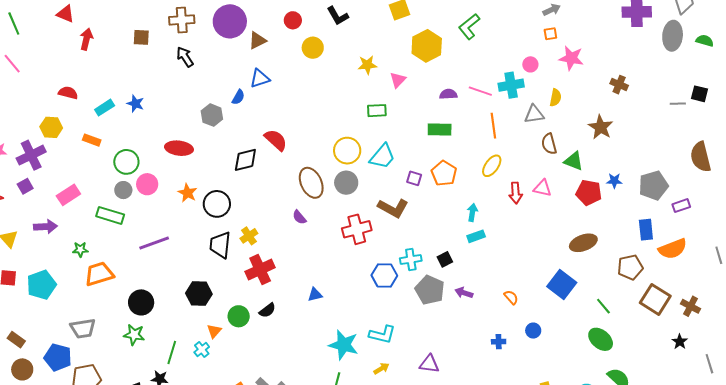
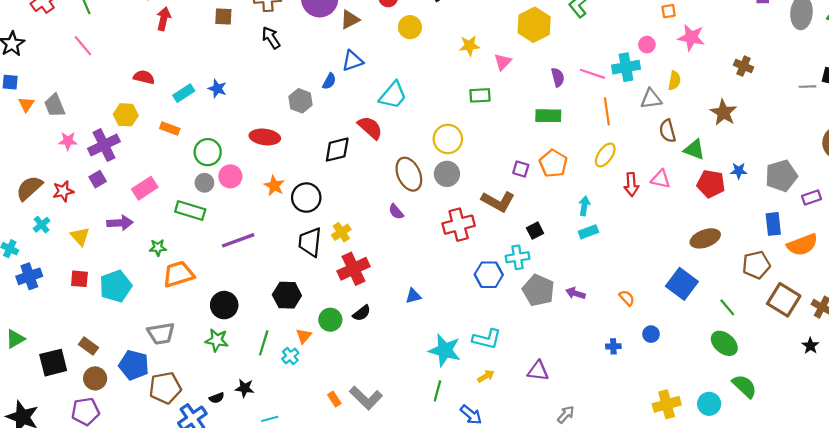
purple semicircle: (448, 94) -> (558, 77), turned 78
cyan trapezoid: (382, 156) -> (393, 95), moved
black square: (445, 259) -> (535, 231), moved
green line: (172, 352) -> (264, 343), moved

